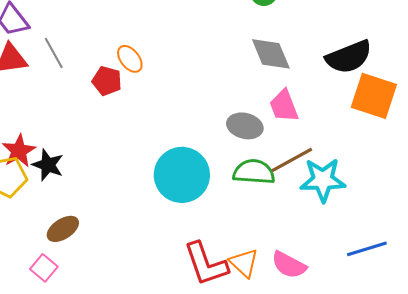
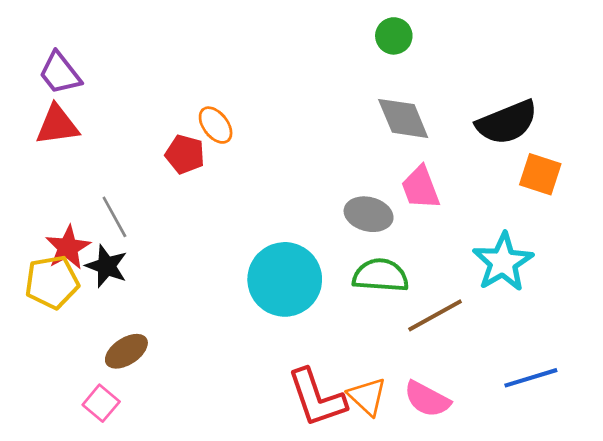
gray line: (54, 53) -> (114, 217), moved
orange square: (374, 96) -> (540, 174), size x0.7
brown line: (292, 160) -> (435, 315), moved
cyan star: (323, 180) -> (503, 262), moved, turned -30

